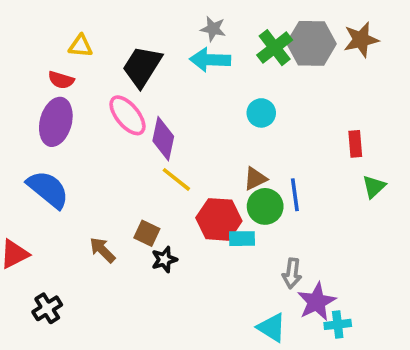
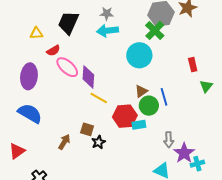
green cross: (275, 48) -> (155, 30), moved
black trapezoid: (142, 66) -> (68, 23), moved
red semicircle: (61, 80) -> (53, 51), moved, turned -40
cyan circle: (261, 113) -> (139, 55), size x1.6
brown arrow: (102, 250) -> (64, 142), turned 84

